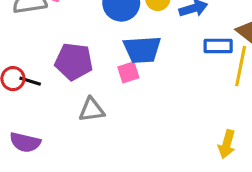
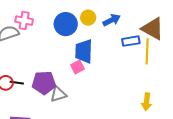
blue trapezoid: (142, 50) -> (84, 51), turned 105
purple pentagon: (74, 62) -> (44, 83), moved

